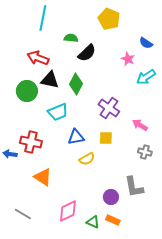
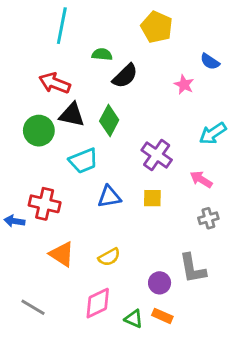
cyan arrow: (146, 77) -> (213, 133), moved
gray cross: (145, 152) -> (208, 218), turned -32
yellow semicircle: (87, 159) -> (109, 257), moved

